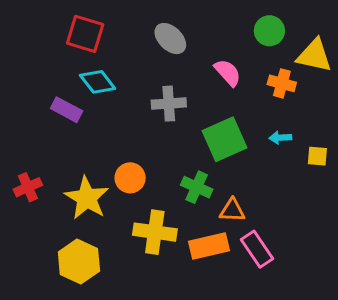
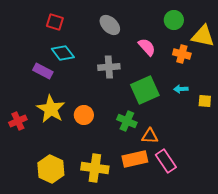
red square: (85, 34) -> (55, 22), size x0.7
yellow star: (87, 198) -> (51, 109), moved
yellow cross: (155, 232) -> (95, 168), moved

